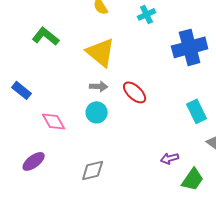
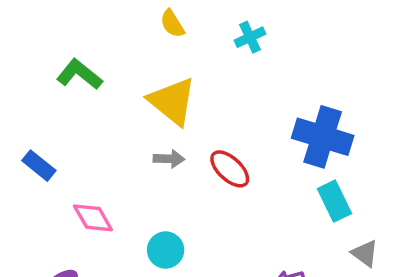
blue cross: (190, 47) -> (323, 137), moved, turned 32
cyan circle: (97, 112) -> (166, 250), moved

